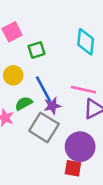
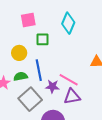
cyan diamond: (86, 42) -> (68, 23), moved
purple star: (52, 106) -> (52, 86), moved

